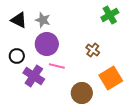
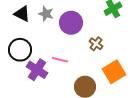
purple circle: (47, 44) -> (71, 23), moved
black circle: (17, 56) -> (20, 50), size x1.5

